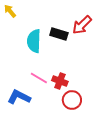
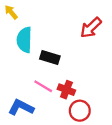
black rectangle: (59, 34) -> (50, 58), moved
cyan semicircle: (34, 41) -> (24, 40), moved

